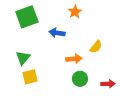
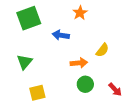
yellow square: (30, 77) -> (37, 93), moved
red arrow: (108, 84) -> (115, 90), turned 48

